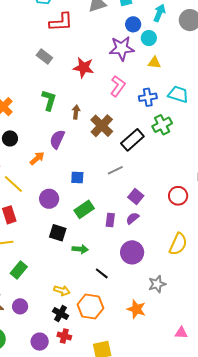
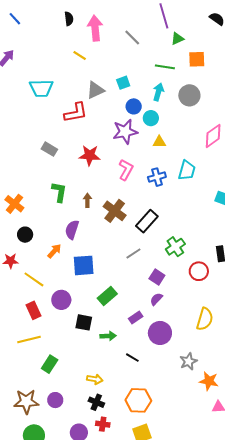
red L-shape: (61, 22) -> (76, 113), moved
cyan trapezoid: (178, 94) -> (187, 170), turned 95
green cross: (162, 125) -> (175, 247), moved
blue square: (77, 177) -> (84, 265), moved, size x1.6
purple circle: (49, 199) -> (61, 300), moved
purple rectangle: (110, 220) -> (136, 317), moved, turned 56
orange hexagon: (90, 306) -> (138, 400), moved
orange star: (136, 309) -> (209, 381), moved

